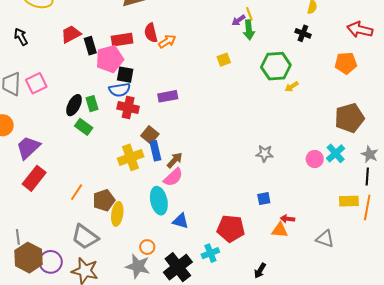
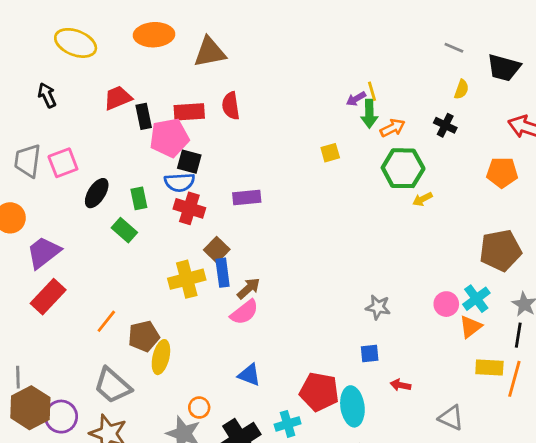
orange arrow: (167, 41) -> (393, 128), moved
black ellipse: (74, 105) -> (97, 193), moved
gray star: (265, 153) -> (378, 307), moved
cyan ellipse: (159, 201) -> (352, 406), moved
orange triangle: (280, 230) -> (470, 327), moved, turned -48

